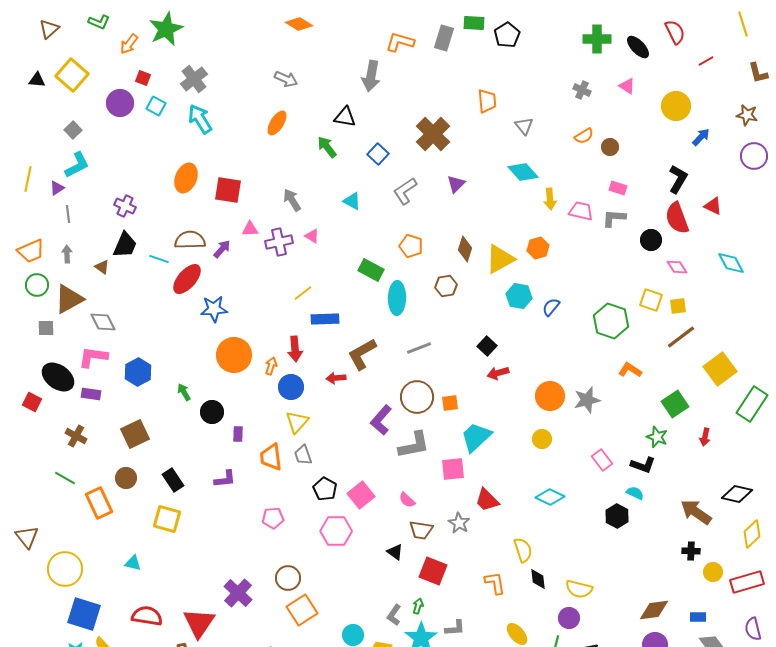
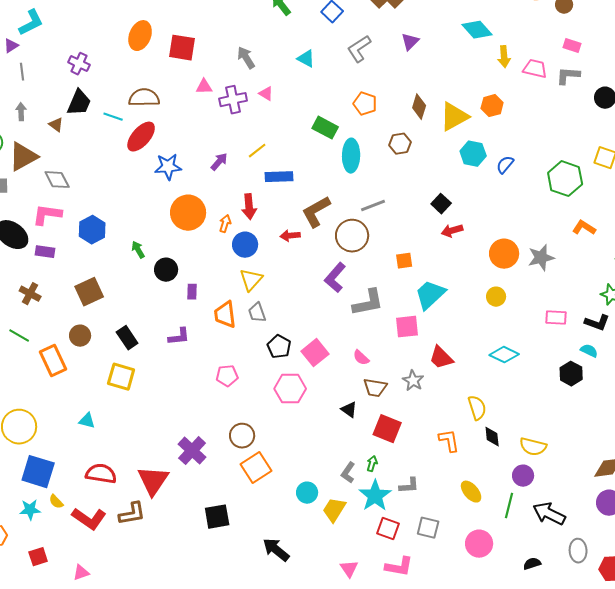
purple arrow: (222, 249) -> (219, 162), moved
brown circle: (417, 397) -> (352, 236), moved
pink rectangle: (602, 460) -> (556, 318), turned -50

